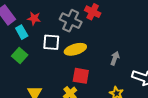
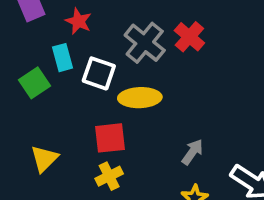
cyan rectangle: (22, 32) -> (62, 58), moved
gray arrow: (115, 58) -> (192, 152), moved
red square: (81, 76) -> (110, 138), moved, turned -30

